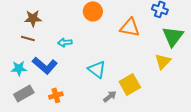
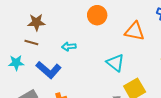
cyan star: (19, 68) -> (16, 63), moved
cyan triangle: (97, 69) -> (115, 63), moved

